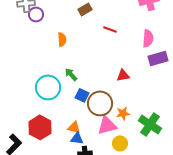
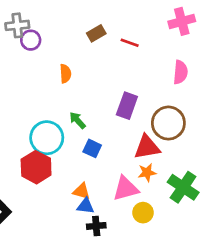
red line: (110, 29) -> (130, 43), moved
purple rectangle: (158, 58) -> (127, 106), moved, turned -54
red triangle: (123, 75) -> (147, 147), moved, size x1.5
brown circle: (100, 103) -> (168, 123), moved
red hexagon: (40, 127) -> (36, 167), moved

